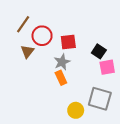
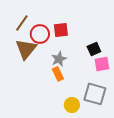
red square: (68, 42) -> (61, 30), moved
brown triangle: (27, 51) -> (26, 49), size x1.6
black square: (99, 51) -> (94, 49), turned 32

